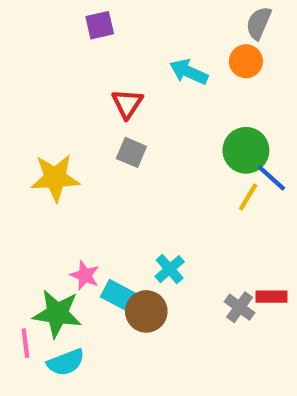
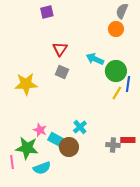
cyan arrow: (189, 72) -> (95, 59), moved
blue line: (271, 178) -> (128, 84), turned 56
gray cross: (240, 307) -> (113, 145), turned -32
cyan semicircle: (66, 362) -> (42, 168), moved

